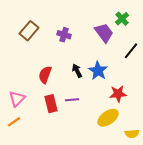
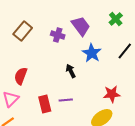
purple trapezoid: (104, 33) -> (81, 26), moved
blue star: (98, 71) -> (92, 53), moved
red semicircle: (45, 75) -> (21, 76), moved

